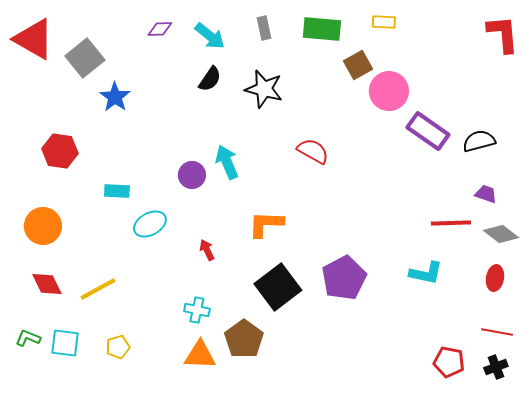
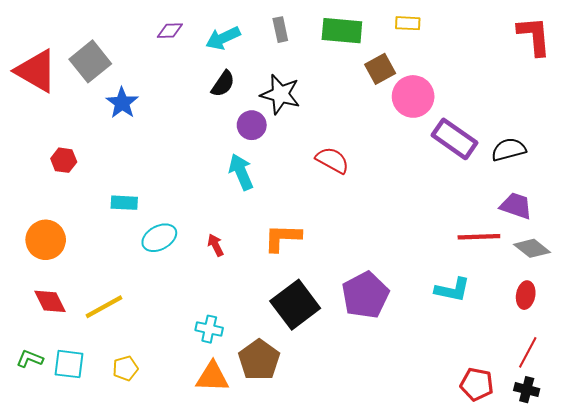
cyan arrow: (210, 36) -> (223, 38), turned 116
red triangle: (34, 39) -> (36, 71), moved
red hexagon: (60, 151) -> (64, 160), size x0.7
purple circle: (192, 175) -> (252, 125), moved
purple trapezoid: (486, 194) -> (516, 206), size x1.4
red arrow: (207, 250) -> (216, 245), moved
red line: (497, 332) -> (528, 352), turned -72
black cross: (496, 367) -> (527, 390), turned 35

